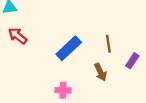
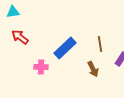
pink cross: (63, 90) -> (41, 67), moved

